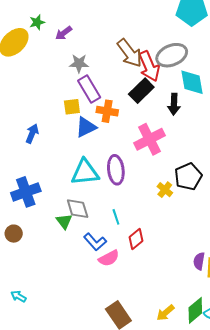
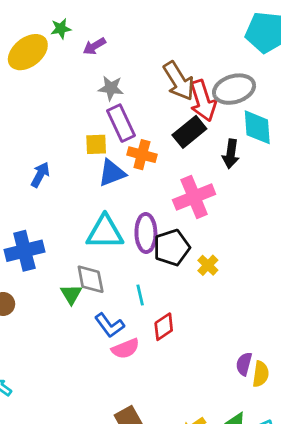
black pentagon: (188, 177) -> (172, 248), moved

